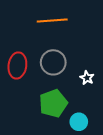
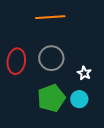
cyan circle: (79, 122) -> (79, 99), moved

